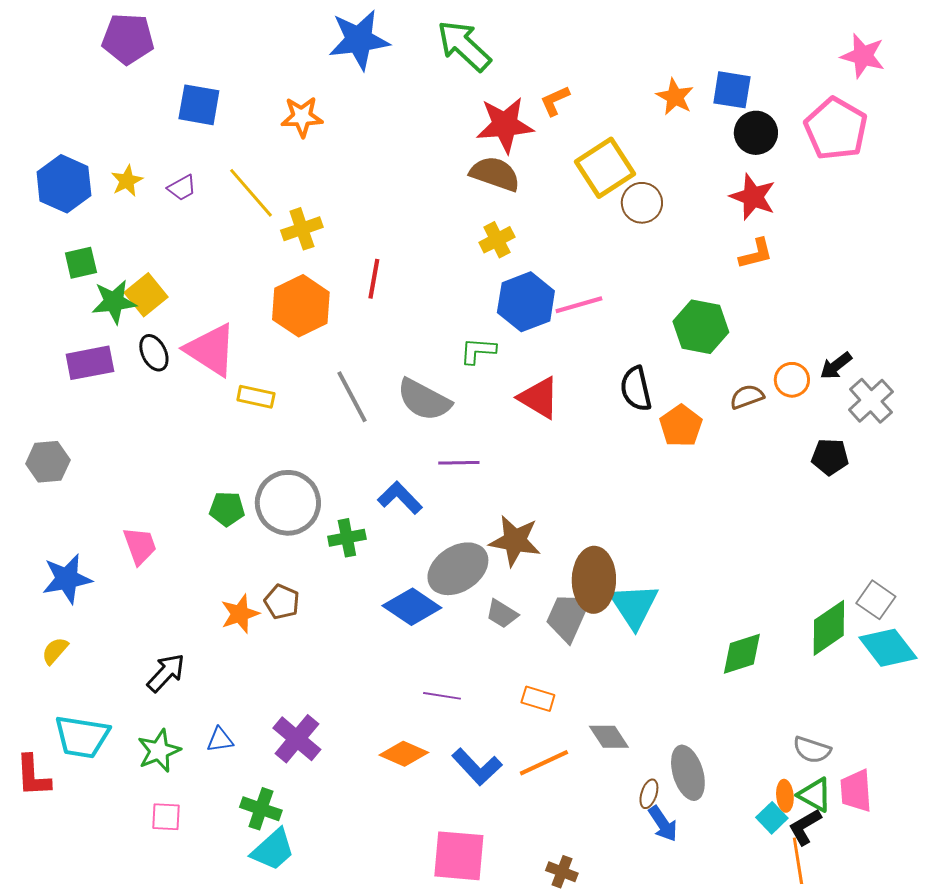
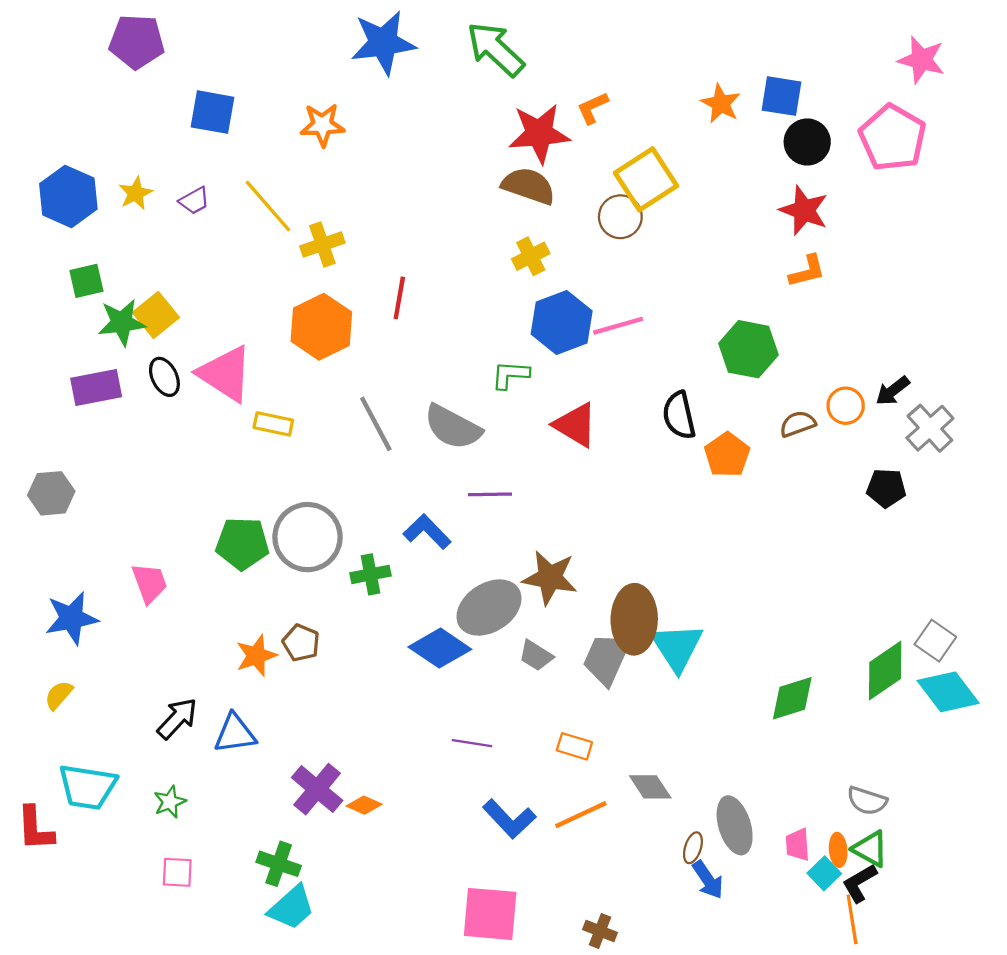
brown circle: (642, 203) -> (620, 217), moved
green pentagon: (227, 509) -> (242, 543), size x1.4
blue triangle: (220, 740) -> (235, 734), moved, size x1.5
green star: (159, 751) -> (170, 802), size x0.7
orange diamond: (404, 754) -> (364, 805), moved, size x0.7
pink trapezoid: (856, 791) -> (798, 845), moved, size x0.7

